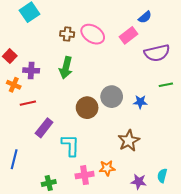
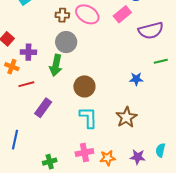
green arrow: (66, 68) -> (56, 65), moved
gray circle: (112, 97) -> (66, 42), moved
cyan L-shape: (70, 145) -> (88, 117), moved
orange star: (107, 168) -> (108, 158), moved

